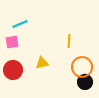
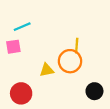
orange circle: (82, 67) -> (70, 61), moved
red circle: (13, 70) -> (21, 93), moved

